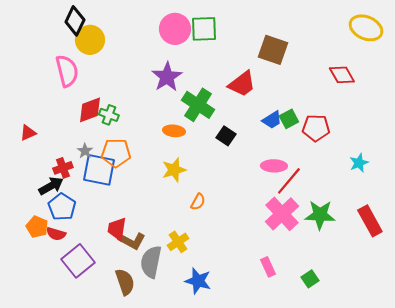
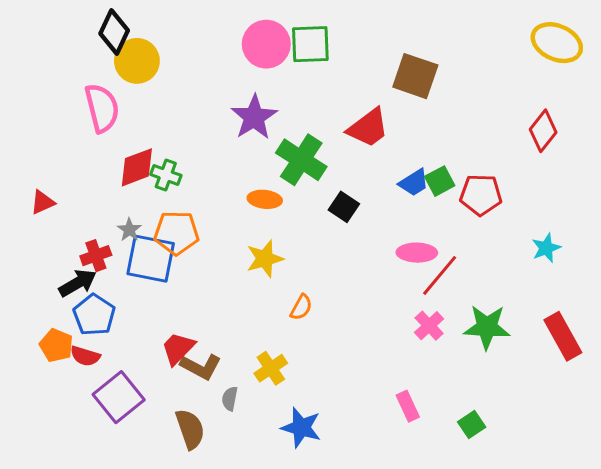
red diamond: (342, 75) -> (543, 131), moved, turned 68
pink cross: (282, 214) -> (429, 326), size x0.6
red trapezoid: (117, 229) -> (178, 348), turned 35
gray semicircle: (151, 262) -> (230, 399), size x0.5

